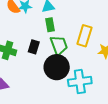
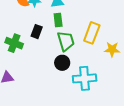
black rectangle: (34, 47) -> (37, 32), moved
black circle: (57, 67) -> (62, 63), size x0.6

